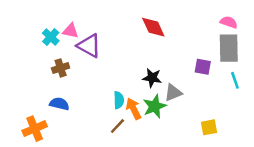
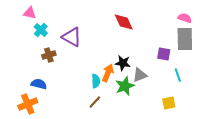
pink triangle: (70, 31) -> (30, 13), moved
cyan line: (235, 80) -> (178, 75), moved
blue semicircle: (59, 104) -> (39, 84), moved
orange arrow: (134, 109) -> (108, 73), moved, turned 48

